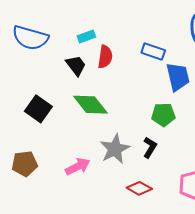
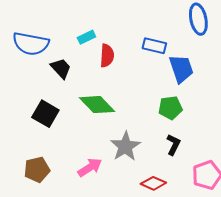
black trapezoid: (76, 65) -> (61, 68), moved
black L-shape: (150, 147) -> (173, 145), moved

